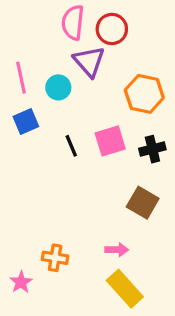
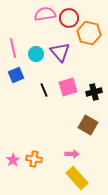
pink semicircle: (73, 23) -> (45, 14), turned 75
purple triangle: (89, 61) -> (60, 52), moved
orange hexagon: (144, 94) -> (89, 33), moved
pink star: (21, 282) -> (13, 160), moved

